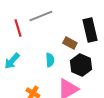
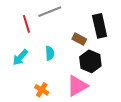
cyan semicircle: (50, 60) -> (50, 53), moved

